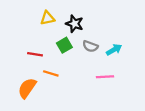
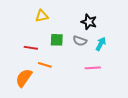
black star: (75, 24) -> (89, 22), moved
green square: (64, 45) -> (57, 40), turned 32
cyan arrow: (114, 50) -> (101, 44), turned -32

